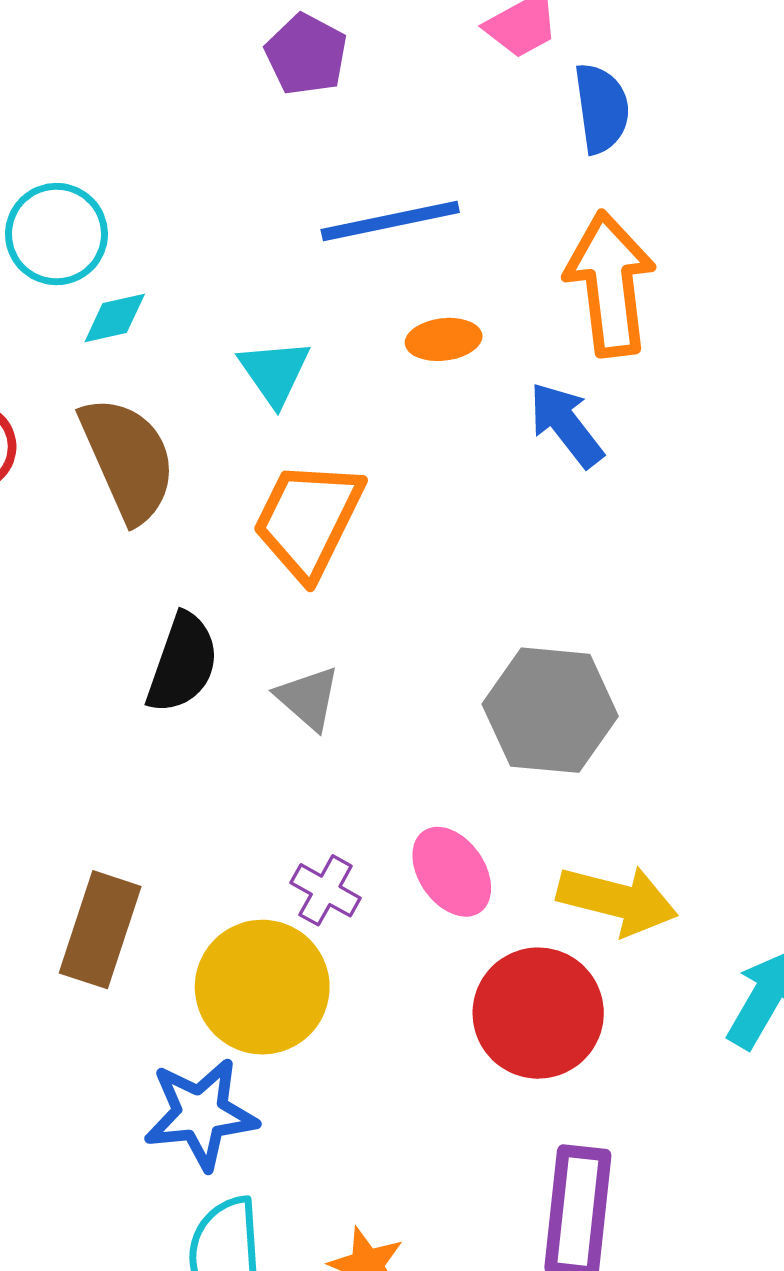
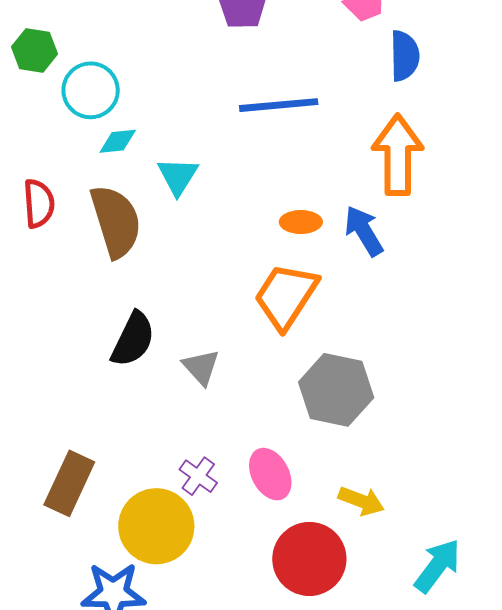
orange ellipse: (444, 339) -> (301, 222), moved
cyan triangle: (274, 372) -> (178, 176), moved
orange trapezoid: (308, 520) -> (286, 296), moved
yellow arrow: (617, 900) -> (361, 501), size x0.7

